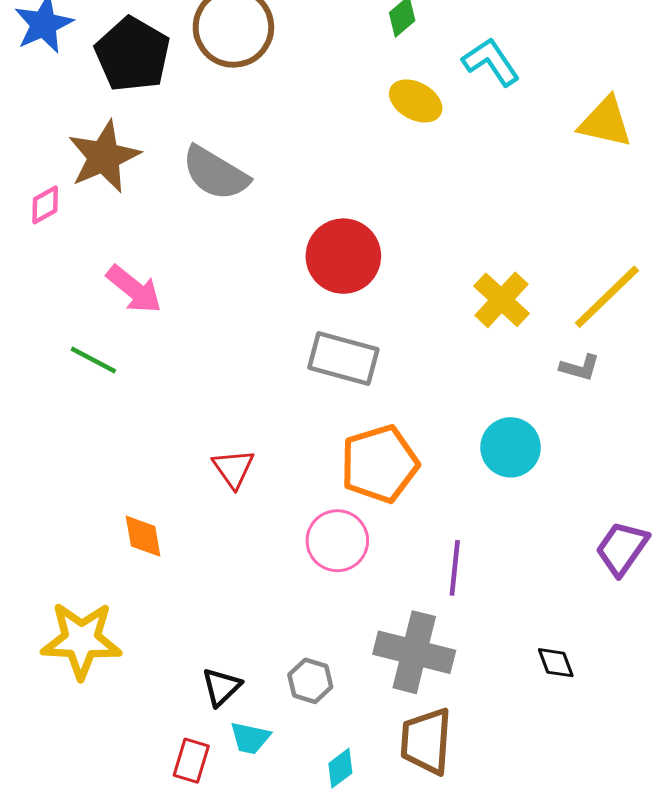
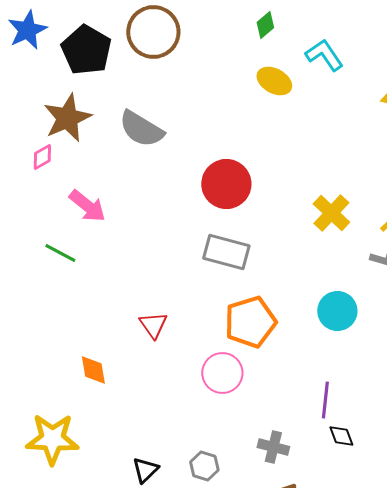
pink diamond: (45, 205) -> (42, 157), moved
purple line: (455, 568) -> (325, 400), moved
gray cross: (414, 652) -> (273, 447), size x0.6
black diamond: (556, 663) -> (341, 436), moved

